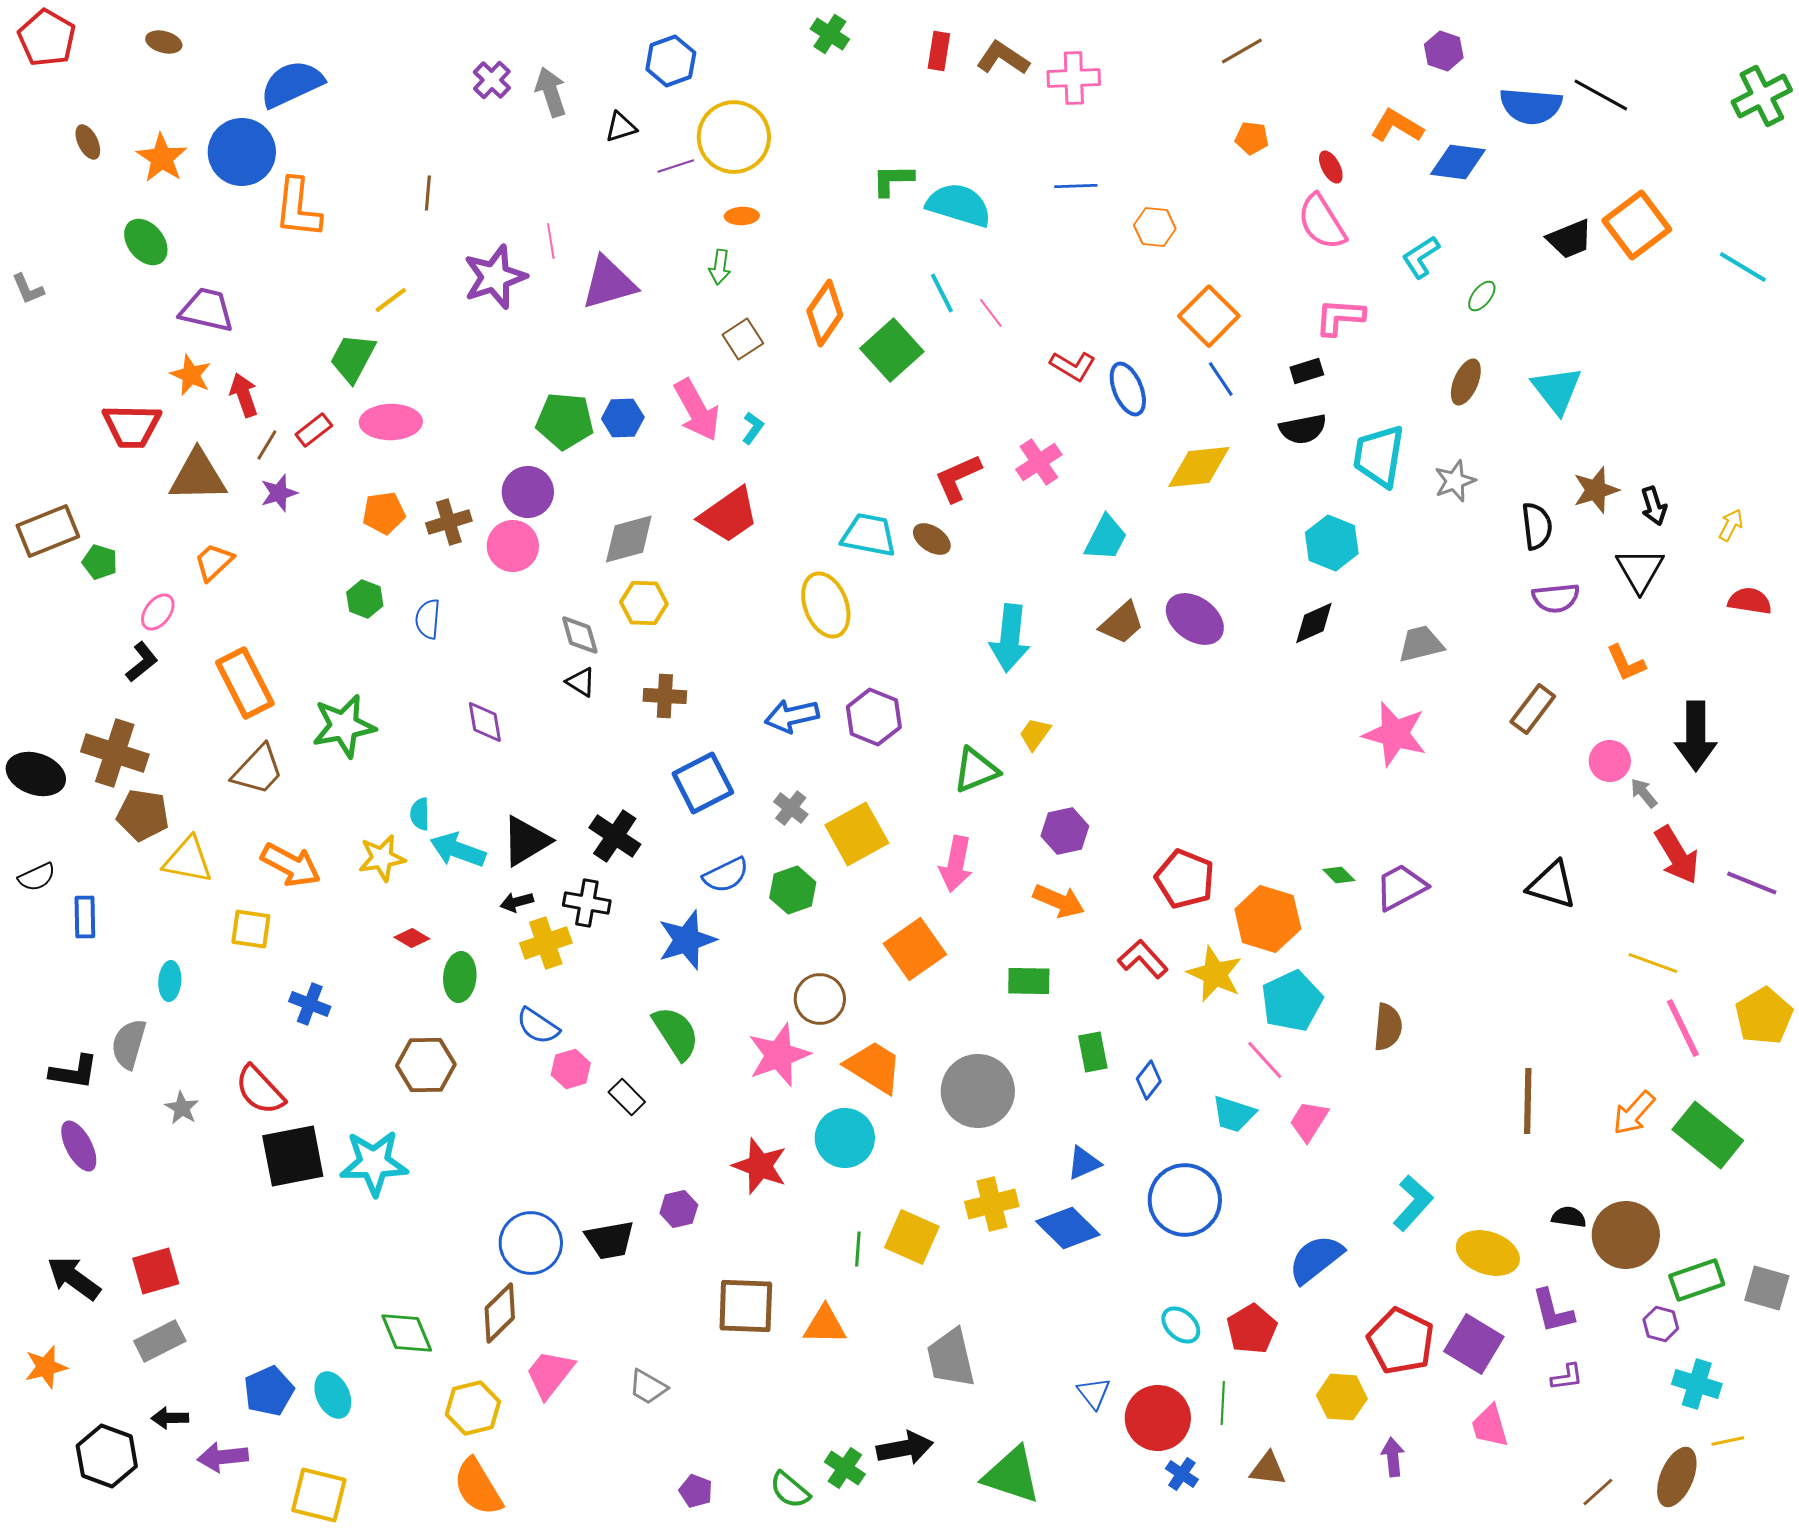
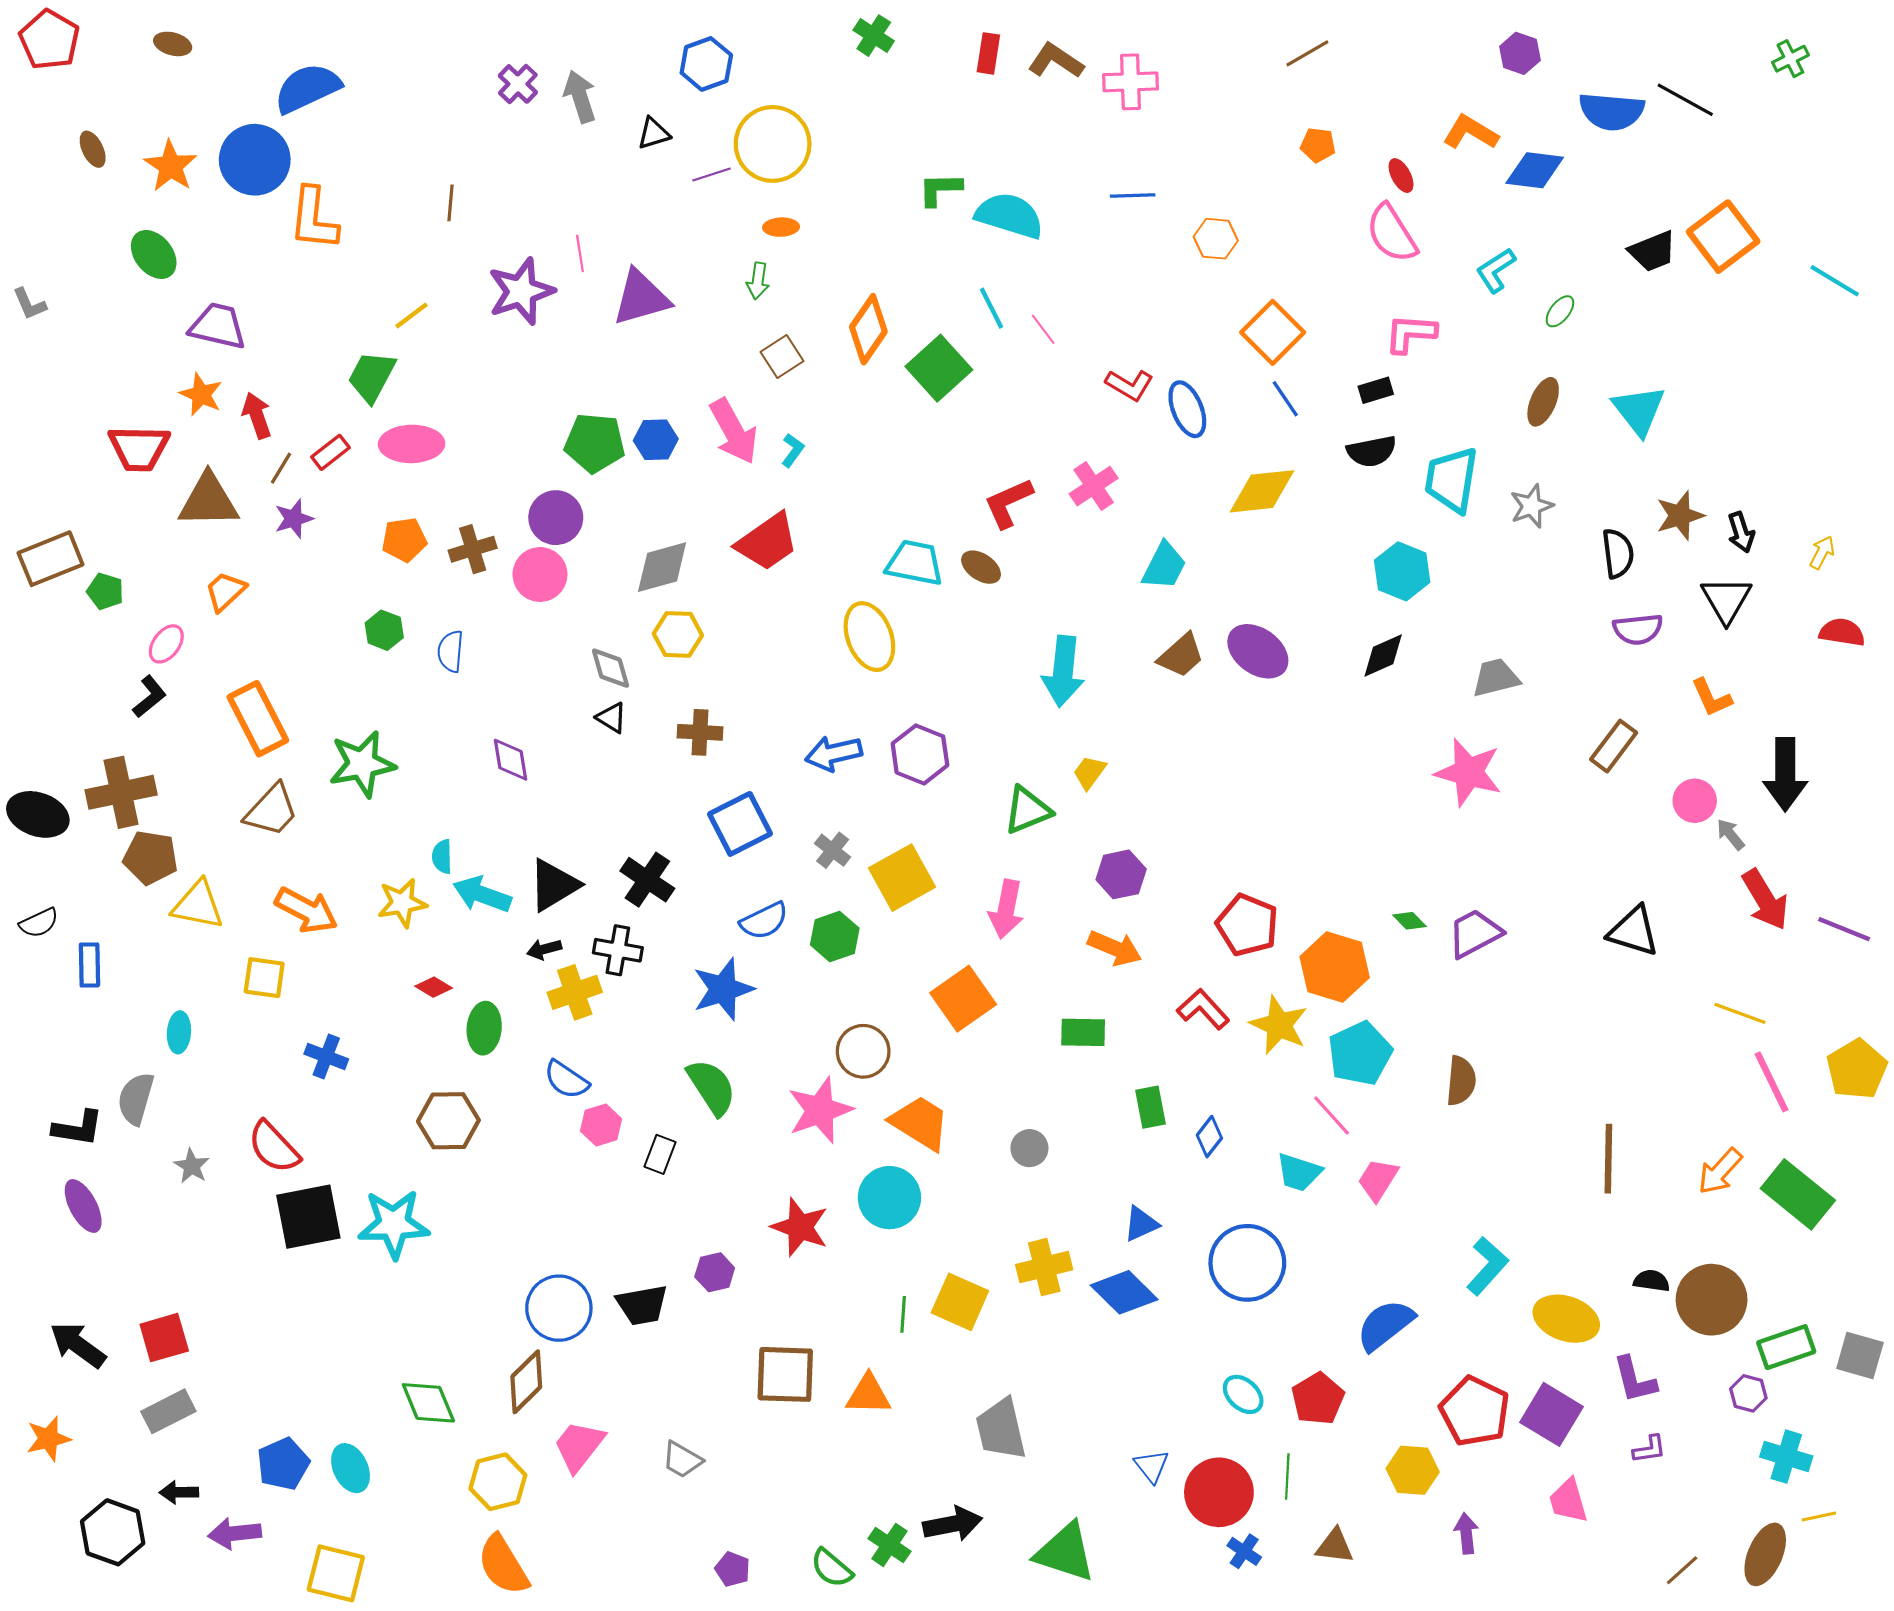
green cross: (1762, 96) -> (1790, 59), moved, size x0.6
brown cross: (115, 753) -> (121, 792), turned -30
gray circle: (978, 1091) -> (1029, 1148), size x0.5
black rectangle: (627, 1097) -> (660, 1154), turned 66

